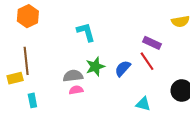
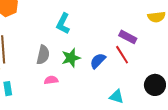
cyan L-shape: (86, 32) -> (63, 24), turned -140
gray semicircle: (73, 76) -> (43, 55), moved, turned 108

